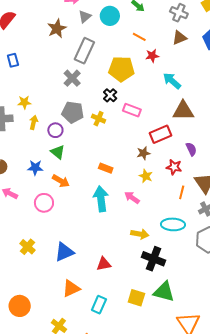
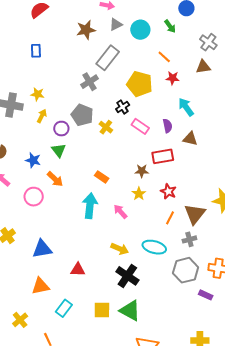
brown triangle: (183, 111) -> (190, 139), size x0.7
purple semicircle: (191, 149) -> (168, 126), moved
yellow square: (136, 298) -> (102, 310), turned -30

